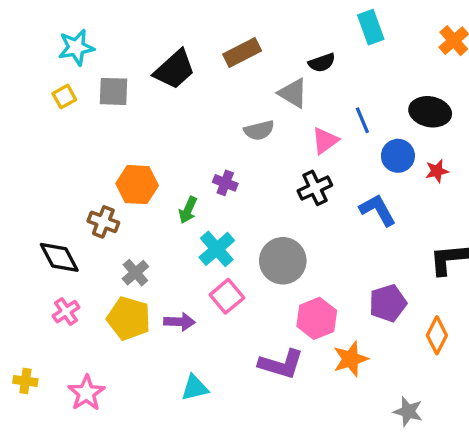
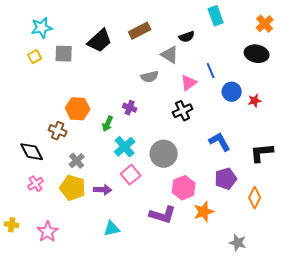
black ellipse: (430, 112) -> (257, 54), moved
blue L-shape: (378, 210) -> (220, 142), moved

